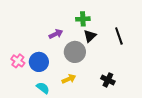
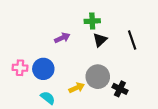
gray circle: (75, 52) -> (98, 77), moved
pink cross: (18, 61) -> (20, 68), turned -32

